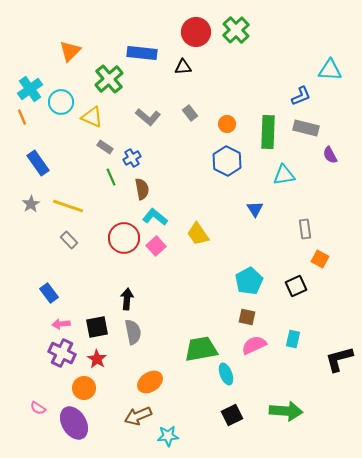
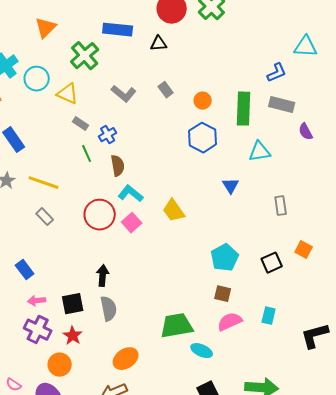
orange square: (320, 259) -> (304, 250), moved
cyan ellipse: (226, 374) -> (202, 351), turned -45

